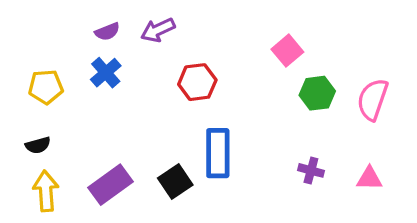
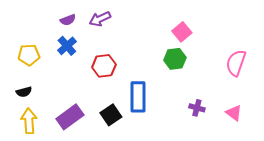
red hexagon: (197, 82) -> (104, 66), moved
green hexagon: (317, 93) -> (175, 59), moved
pink triangle: (369, 178) -> (234, 113), turned 36

